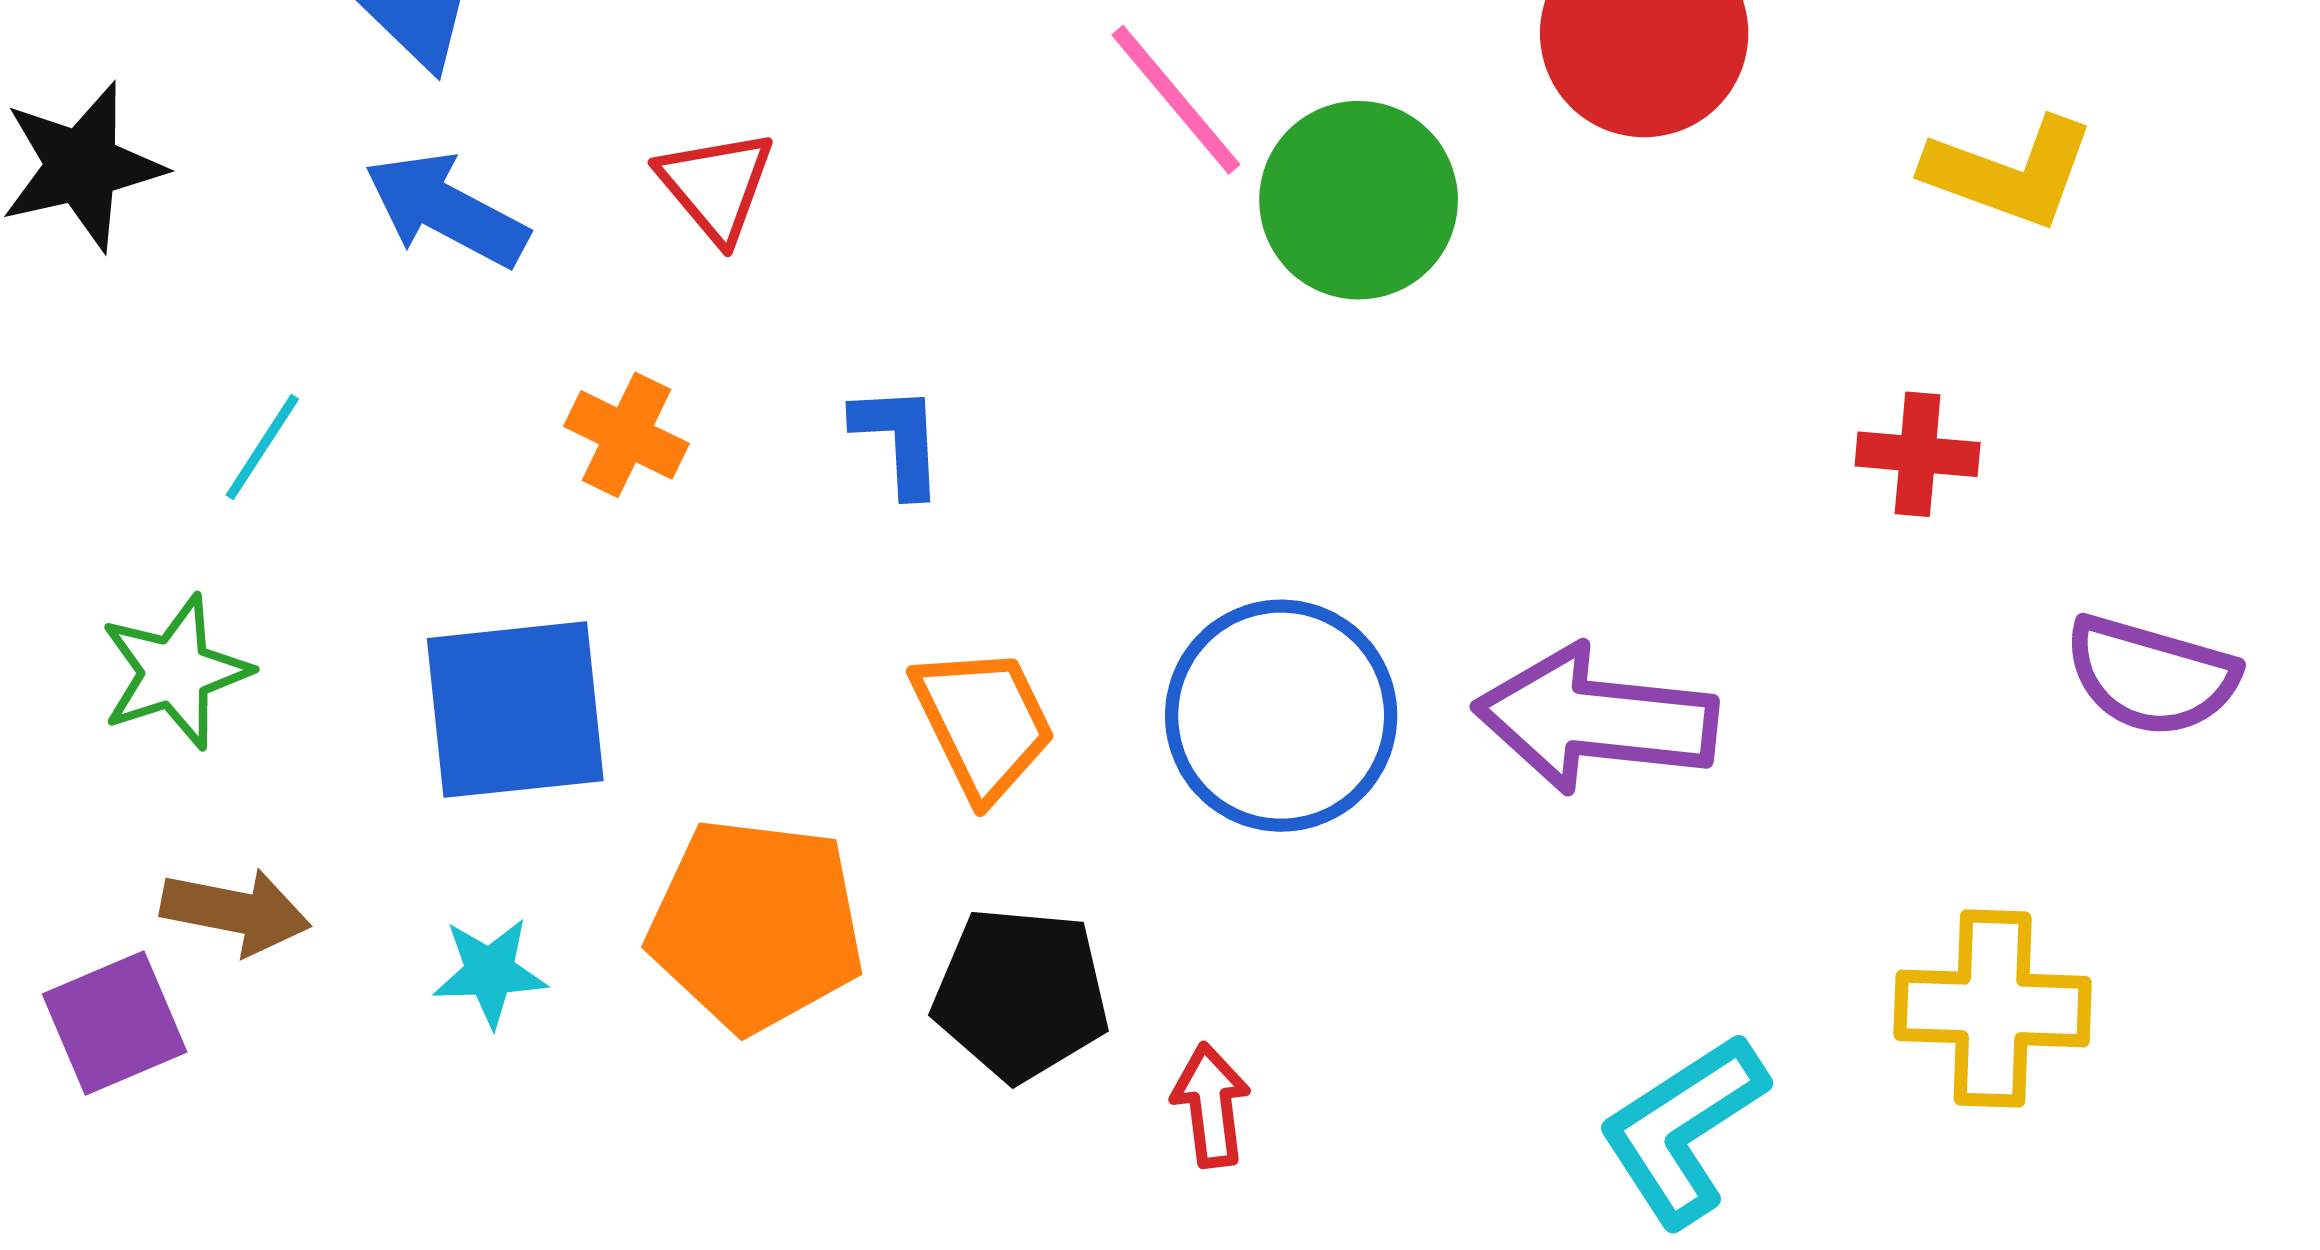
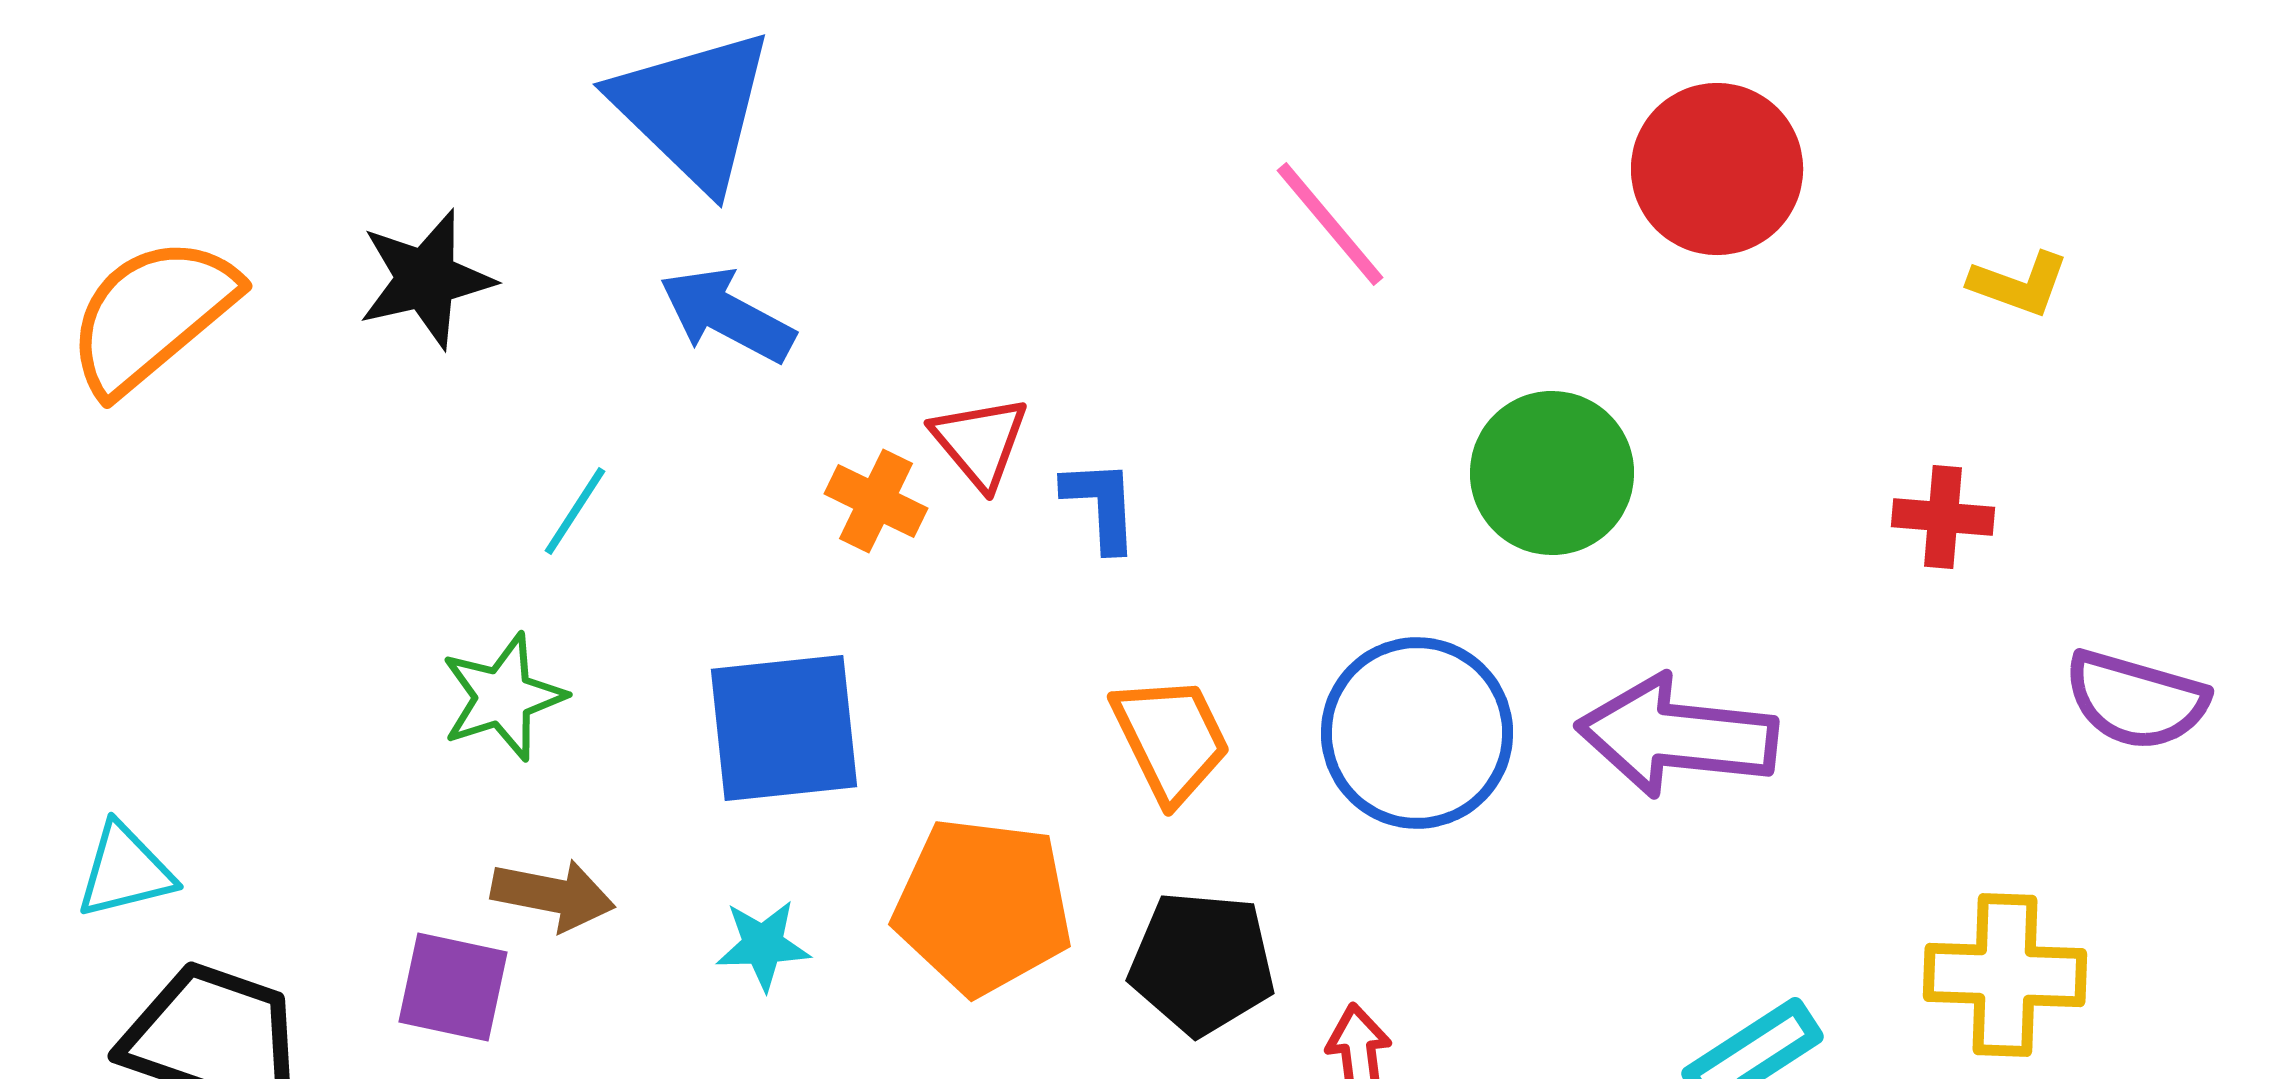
yellow L-shape: (2010, 172) -> (2019, 284), size x0.7
red triangle: (716, 186) -> (980, 442), moved
green circle: (1359, 200) -> (1552, 473), moved
purple square: (115, 1023) -> (453, 987), turned 35

